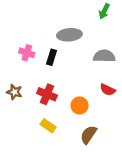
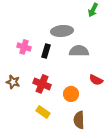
gray semicircle: (104, 56) -> (79, 51), moved
brown semicircle: (88, 135) -> (79, 120), turned -36

